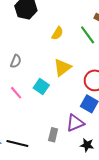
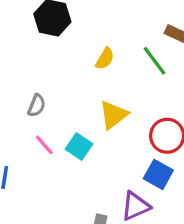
pink line: (16, 93) -> (44, 145), moved

